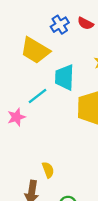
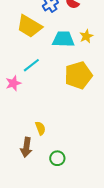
cyan trapezoid: (64, 77) -> (63, 39), moved, turned 90

